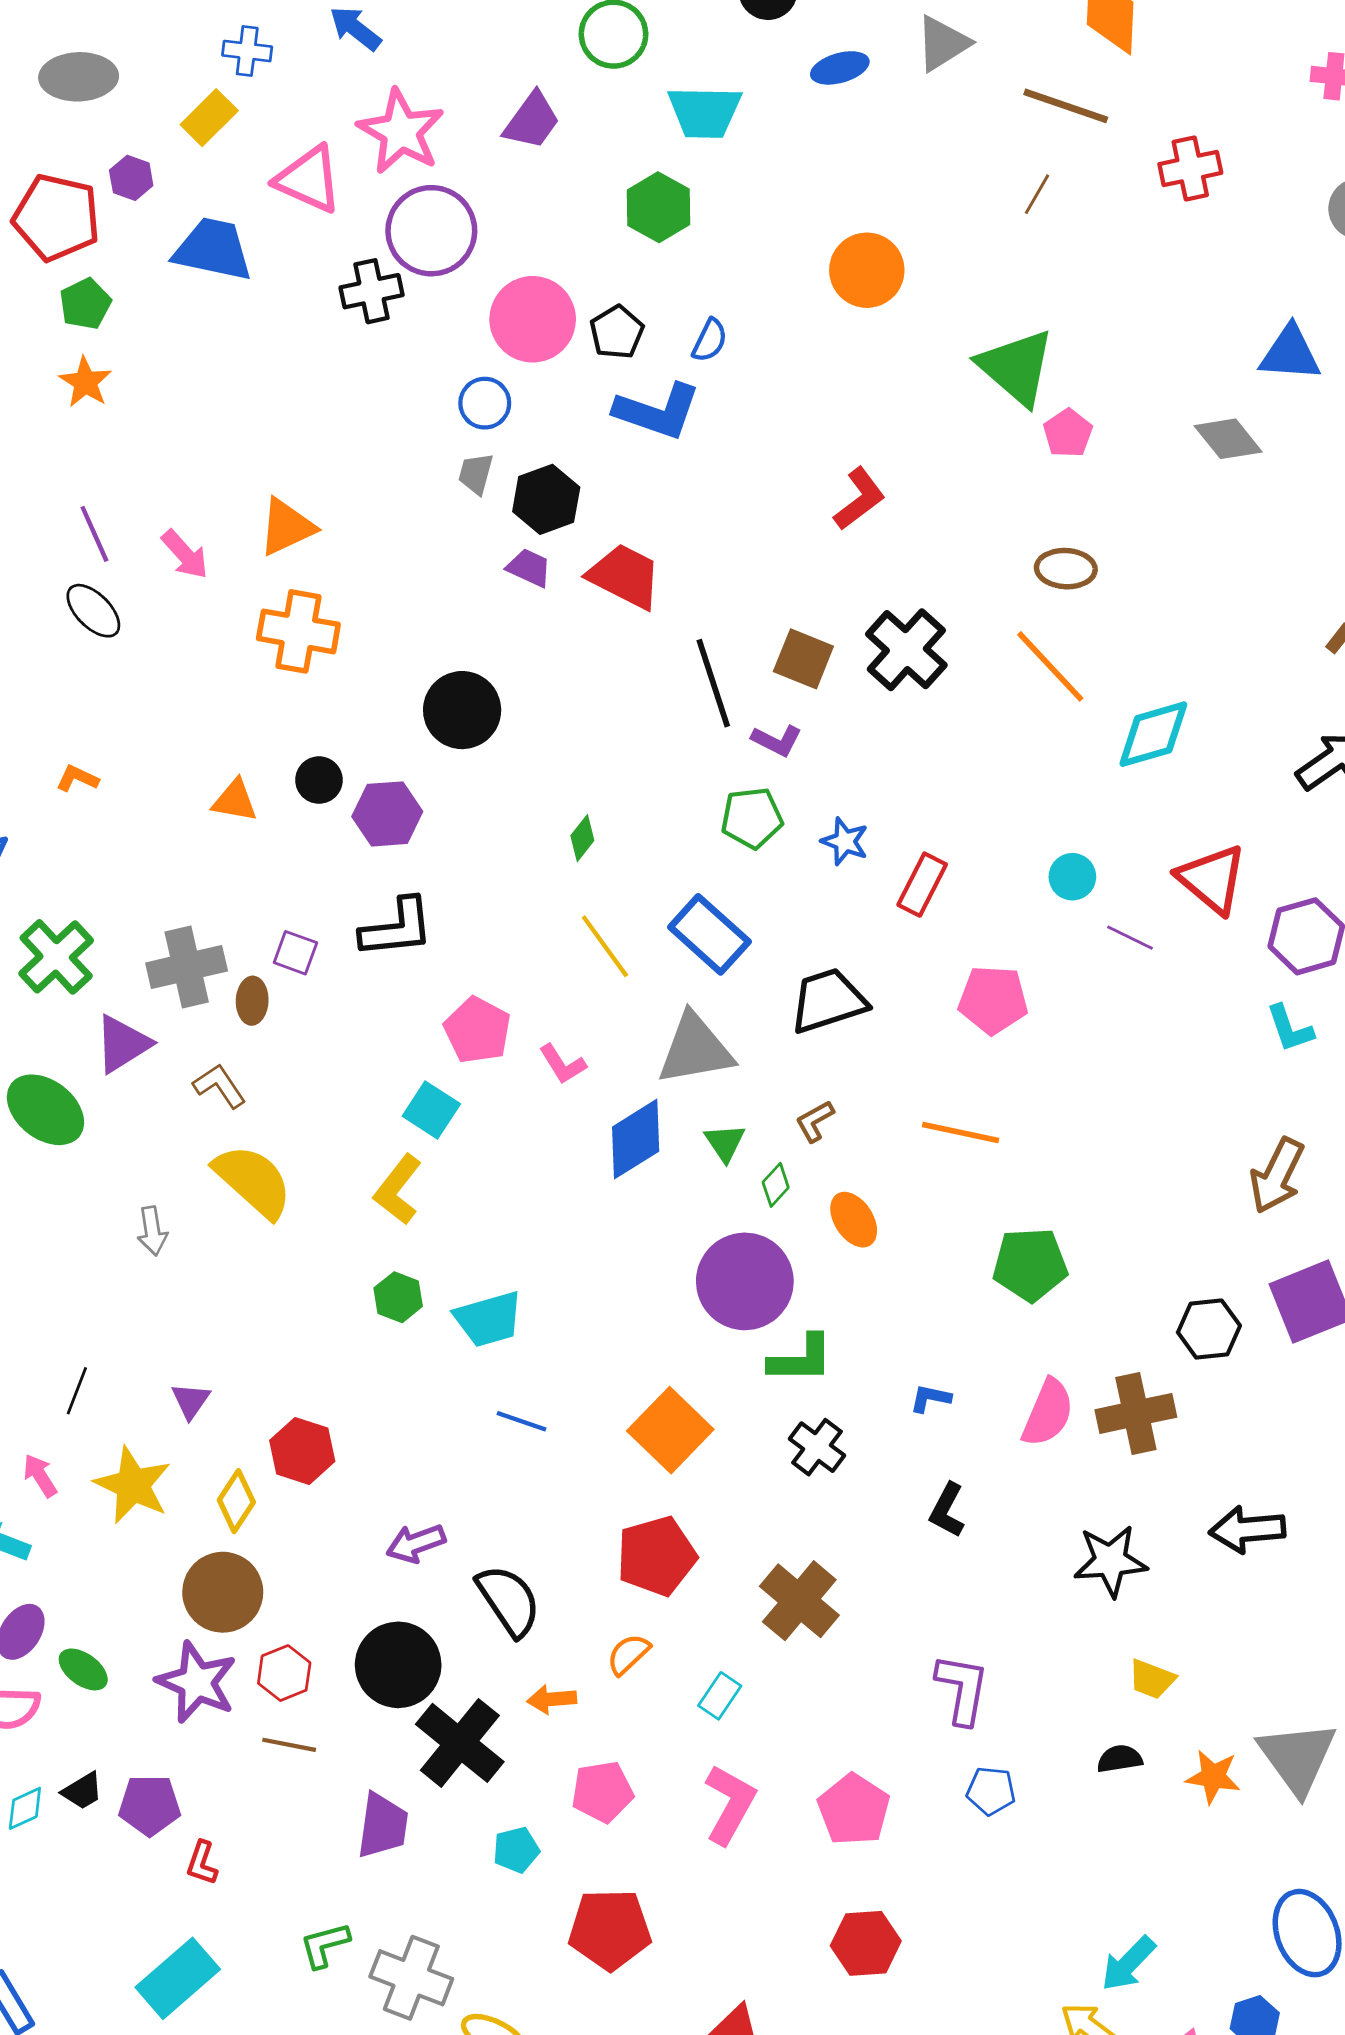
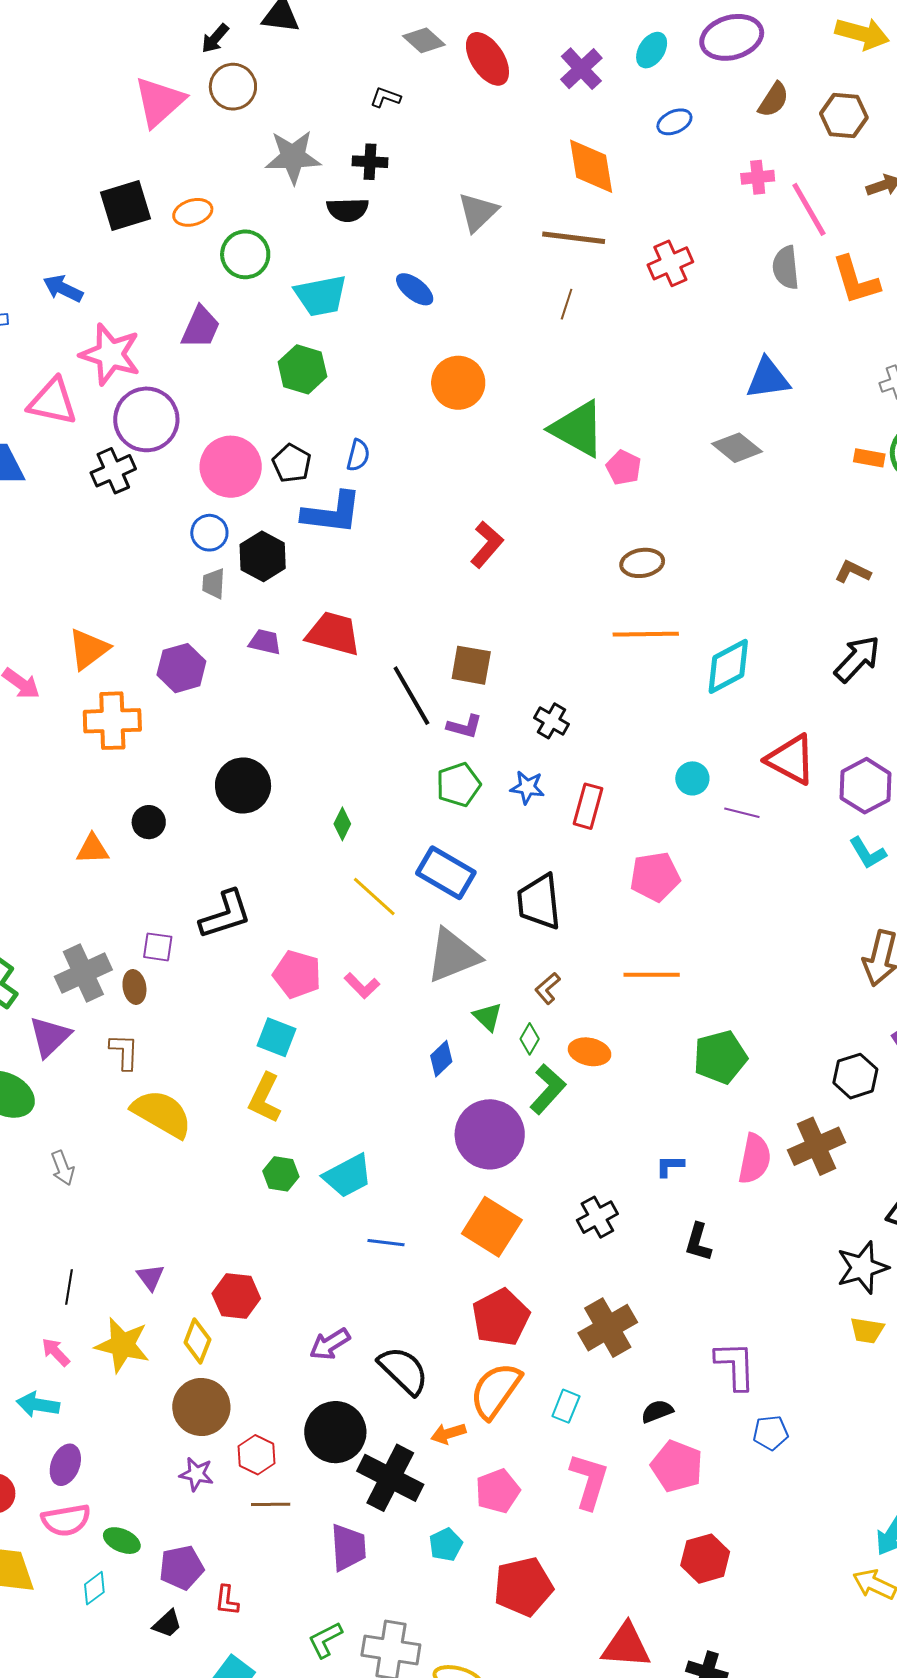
blue ellipse: (840, 68) -> (415, 289), moved, turned 66
black hexagon: (546, 499) -> (263, 556), moved
black cross: (906, 650) -> (551, 721), moved, size x0.6
orange line: (1050, 666) -> (646, 634), turned -36
black circle: (462, 710) -> (243, 785), moved
purple hexagon: (387, 814) -> (181, 668), moved
black trapezoid: (828, 1001) -> (539, 902), turned -66
brown L-shape: (220, 1086) -> (124, 1052), turned 48
blue diamond: (636, 1139) -> (441, 1059), moved, size x0.6
orange ellipse: (854, 1220) -> (590, 1052), turned -33
gray arrow: (152, 1231) -> (63, 1168), moved
purple circle: (745, 1281) -> (490, 1134), moved
green L-shape: (801, 1359) -> (548, 1089), moved, turned -36
black cross: (817, 1447) -> (597, 1217), turned 36
black star: (1110, 1561) -> (862, 1268), moved
brown cross: (799, 1601) -> (608, 1328), turned 32
orange semicircle: (628, 1654) -> (496, 1391), size x1.8
green ellipse: (83, 1669) -> (122, 1541), moved
purple star: (197, 1682) -> (196, 1474), size x0.6
black semicircle: (1120, 1759) -> (657, 1411), moved
black trapezoid: (82, 1791) -> (167, 1624), moved

